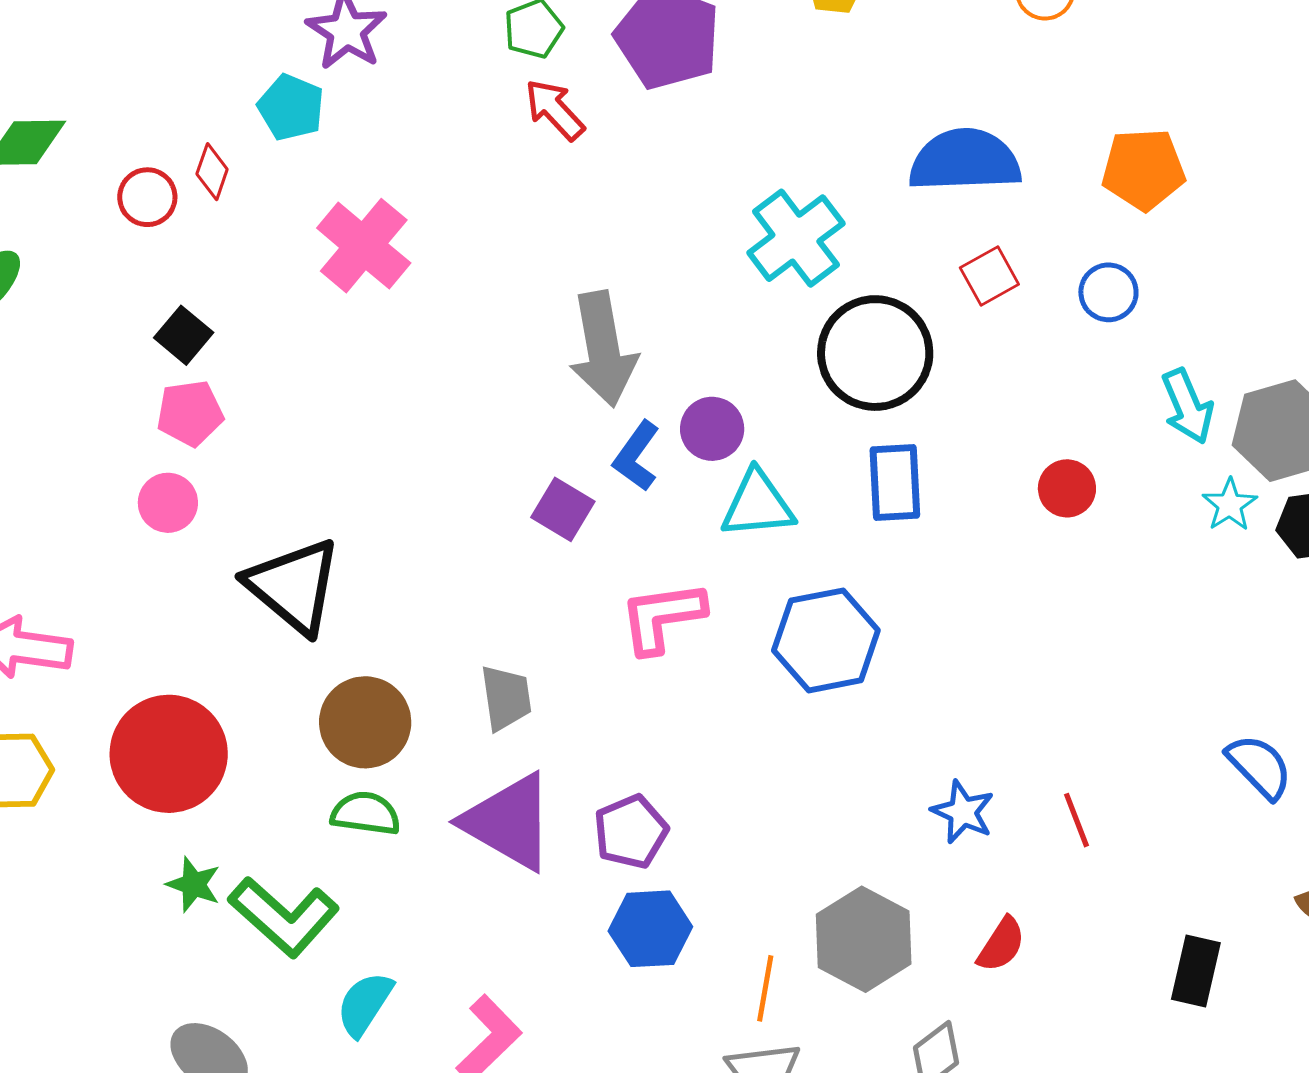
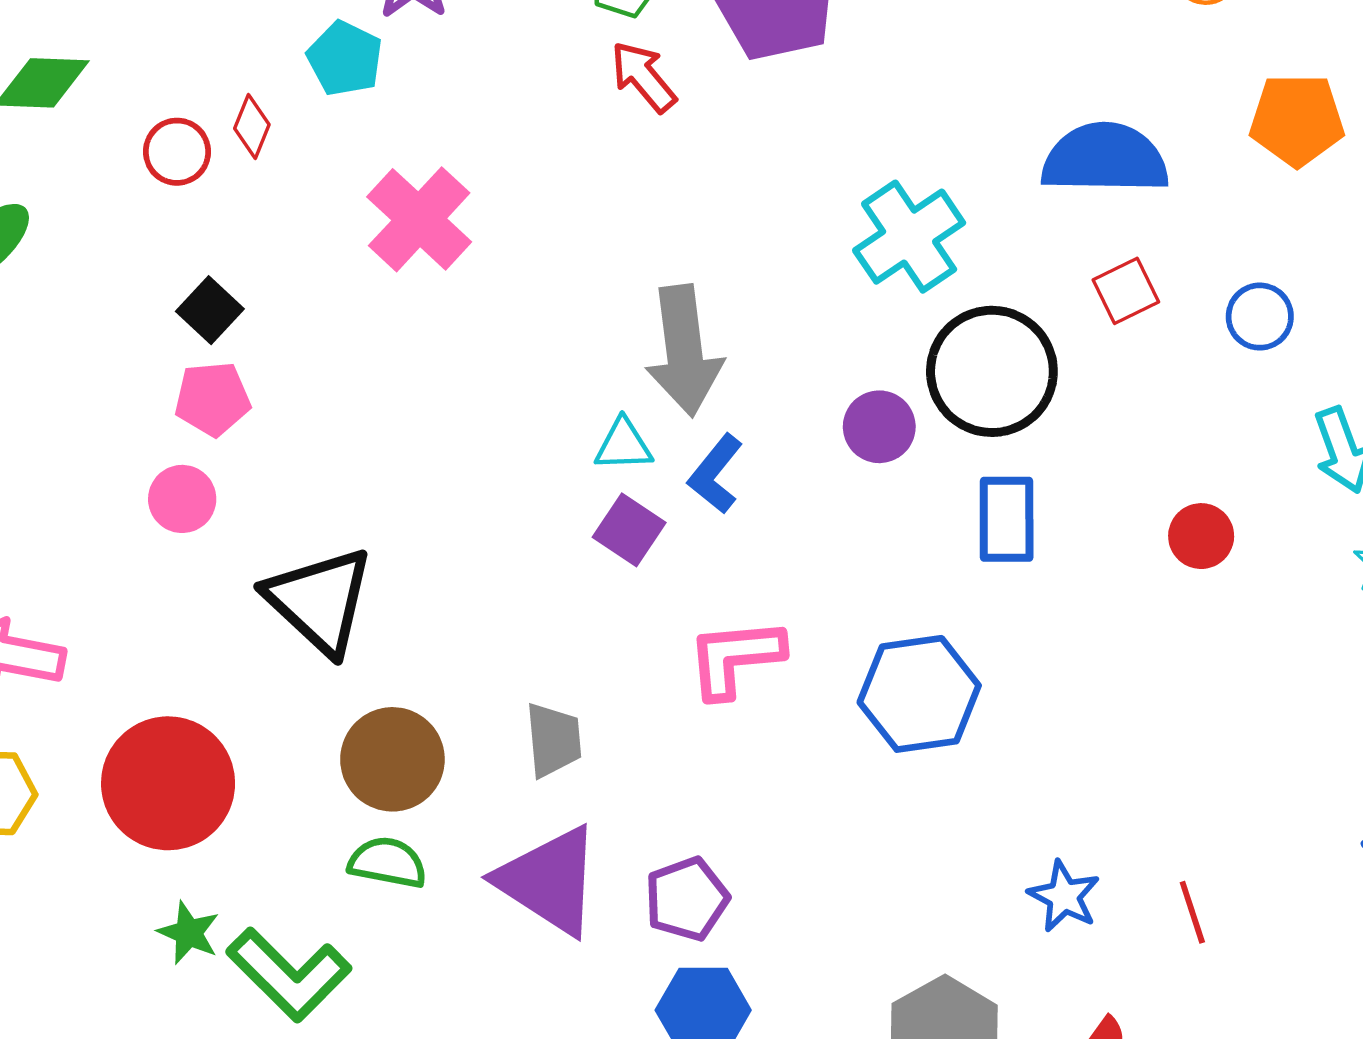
orange pentagon: (1143, 169) -> (1297, 120), moved
purple circle: (712, 429) -> (879, 427), moved
cyan triangle: (758, 505) -> (623, 445), moved, size x0.7

